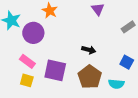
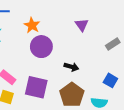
purple circle: (33, 33) -> (41, 47), moved

